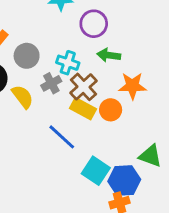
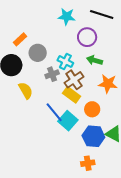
yellow semicircle: (23, 97) -> (26, 91), moved
orange circle: (111, 110) -> (92, 109), moved
cyan square: (96, 171) -> (68, 121), moved
blue hexagon: (124, 180) -> (93, 136), moved

